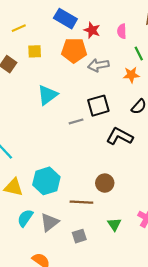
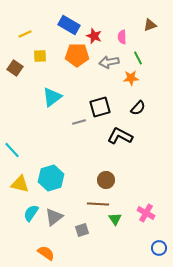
gray arrow: (98, 65) -> (109, 62), moved
brown line: (81, 202) -> (98, 204), moved

